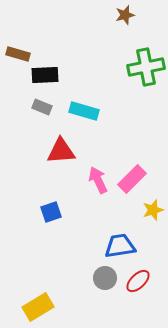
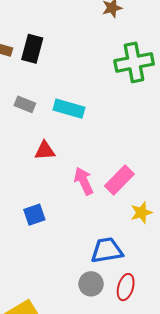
black rectangle: (45, 75) -> (32, 49), moved, turned -72
red triangle: (61, 151) -> (45, 151), size x0.7
red ellipse: (138, 281) -> (126, 287), turned -30

